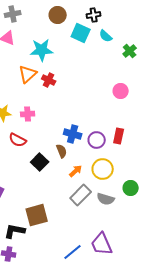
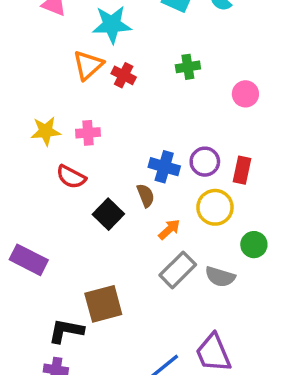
green cross: (130, 51) -> (188, 67), moved, turned 32
purple circle: (97, 140) -> (205, 162), moved
yellow circle: (103, 169) -> (215, 207), moved
green circle: (131, 188) -> (254, 245), moved

